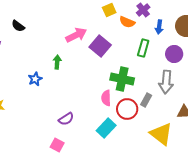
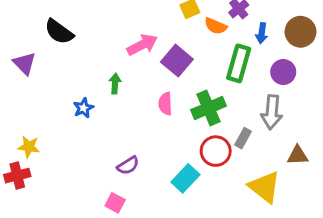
black semicircle: (18, 26) -> (59, 32), size x1.5
green rectangle: (143, 48) -> (239, 63), size x1.4
green cross: (122, 79) -> (208, 108), turned -35
pink semicircle: (106, 98) -> (165, 104), moved

